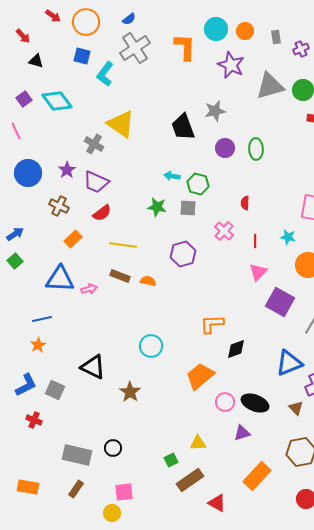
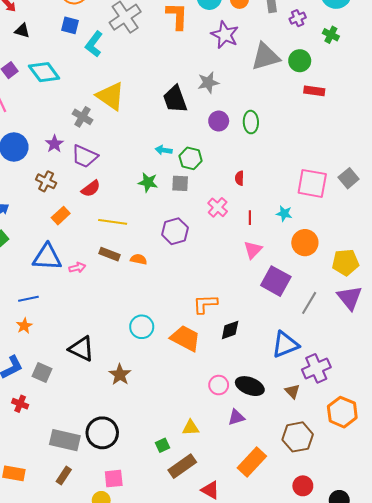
orange trapezoid: (200, 376) -> (185, 338), moved, turned 68
black circle: (113, 448) -> (102, 433), size x1.8

